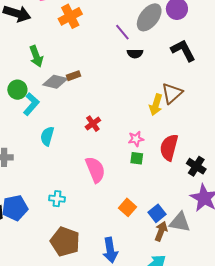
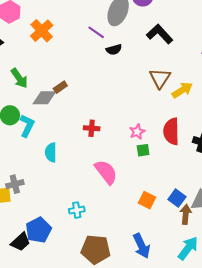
yellow arrow: (156, 105) -> (182, 90), moved, turned -125
red cross: (93, 124) -> (92, 128), turned -35

